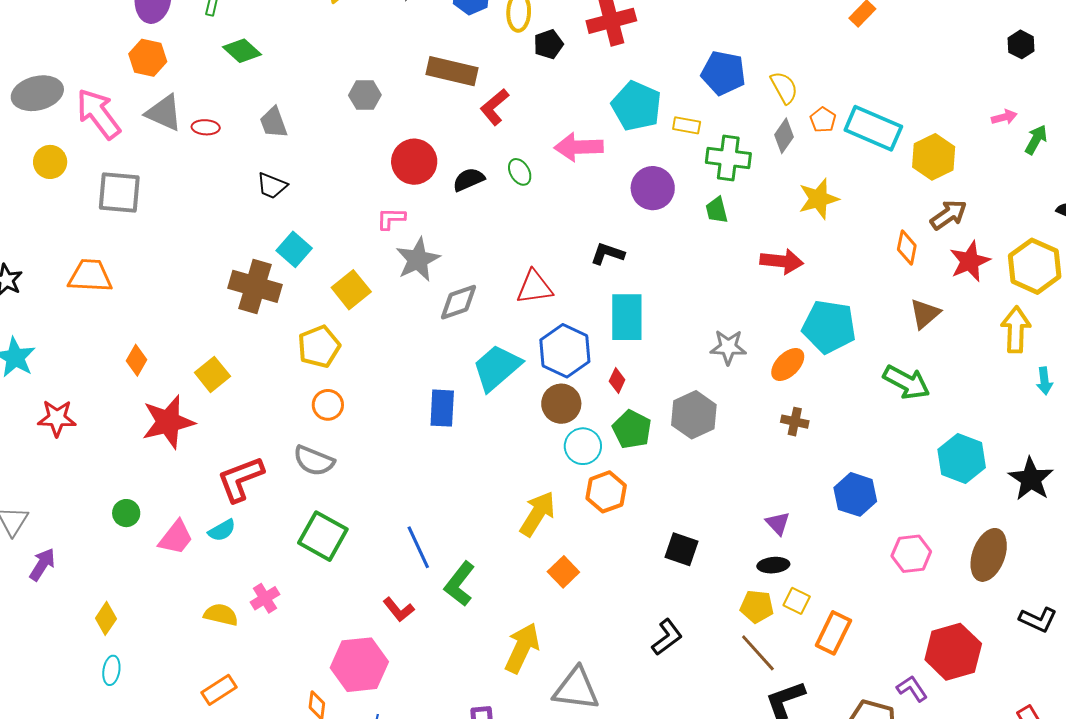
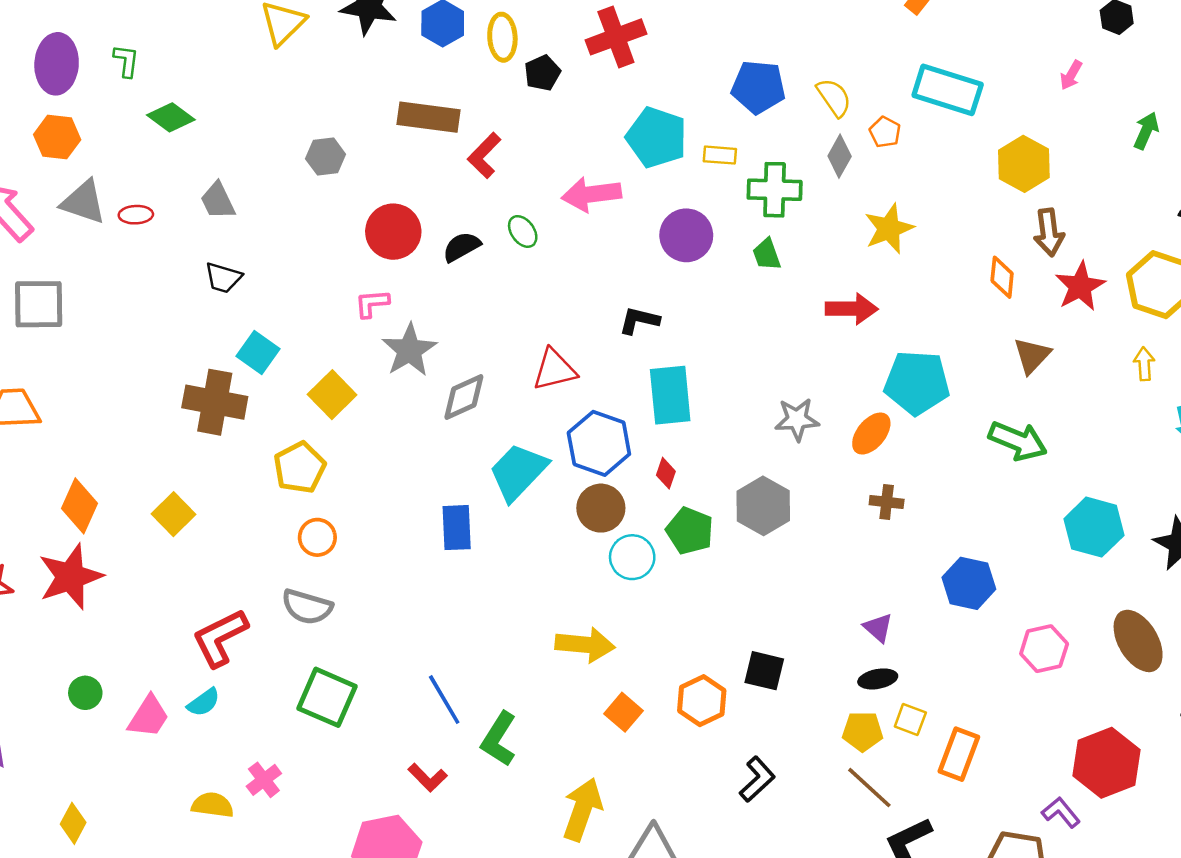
pink arrow: (1004, 117) -> (1071, 75), moved, turned 140
cyan rectangle: (873, 128) -> (948, 90), moved
brown arrow: (949, 215) -> (1049, 232), turned 123
yellow arrow: (1016, 330) -> (1144, 364), size x0.6
orange diamond: (136, 360) -> (80, 506), size x1.4
red star: (168, 422) -> (70, 577), moved
orange hexagon: (606, 492) -> (702, 701), moved
yellow arrow: (537, 514) -> (585, 645), turned 69
brown ellipse: (989, 555) -> (1138, 641), turned -45

